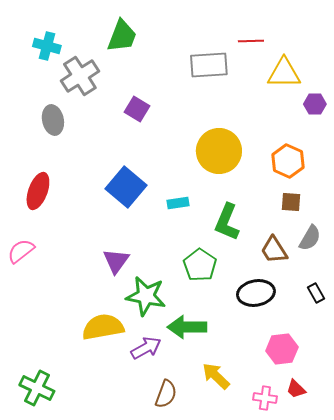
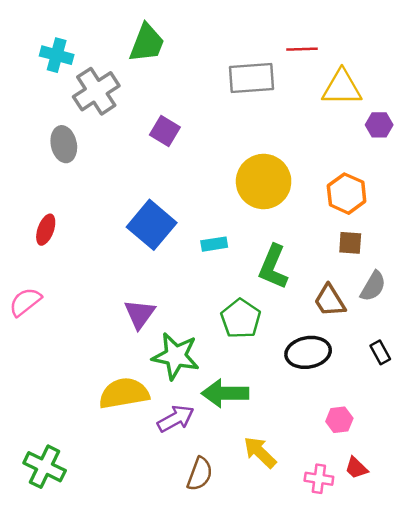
red ellipse: (38, 191) -> (46, 230), size x0.7
pink hexagon: (282, 349) -> (339, 420), size x0.7

